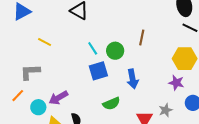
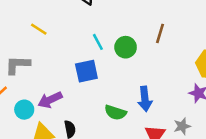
blue square: (98, 71) -> (86, 71), moved
blue arrow: (133, 79) -> (145, 99), moved
green semicircle: (111, 104) -> (115, 112), turned 36

